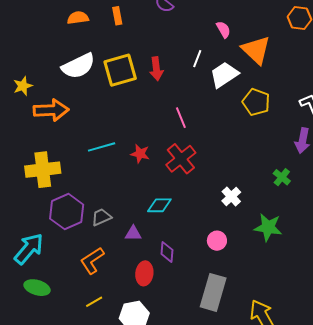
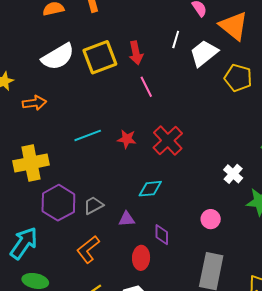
orange arrow: (51, 110) -> (34, 103), size x0.7
pink line: (181, 118) -> (146, 87), moved
white cross: (231, 197) -> (233, 174), moved

